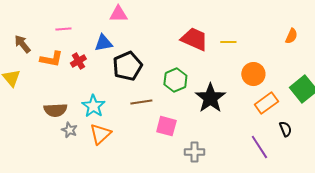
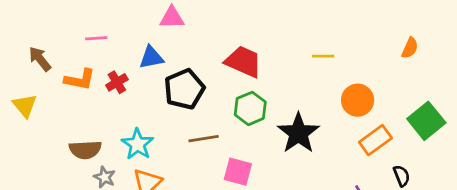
red trapezoid: (194, 39) -> (243, 62), moved

